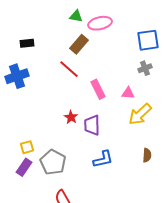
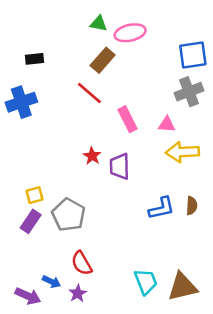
gray cross: (145, 68) -> (189, 92), size x1.5
yellow arrow: (140, 114) -> (182, 152), turned 40
blue L-shape: (103, 159) -> (162, 208), moved

